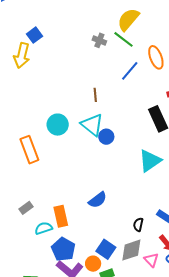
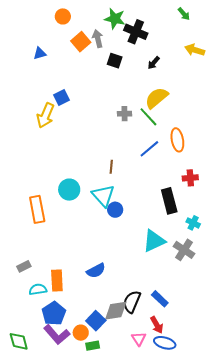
gray cross: (99, 40) -> (124, 114), turned -32
black semicircle: (138, 225) -> (132, 302), size x1.6
gray diamond: (131, 250) -> (116, 311), moved

